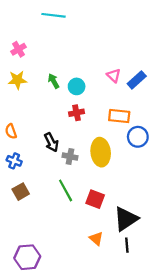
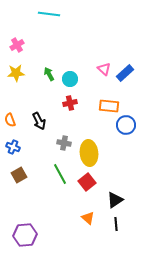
black arrow: (51, 142) -> (39, 121), moved
yellow ellipse: (101, 152) -> (89, 153), moved
red square: (95, 199) -> (87, 182), turned 30
black triangle: (126, 219) -> (115, 200), size x0.7

